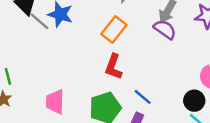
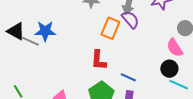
purple semicircle: (165, 29) -> (130, 19), turned 30
orange rectangle: (114, 30) -> (110, 28), moved

